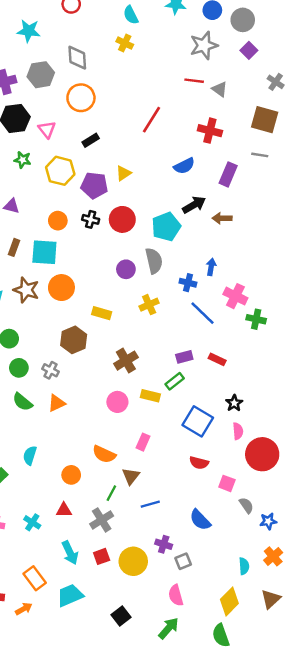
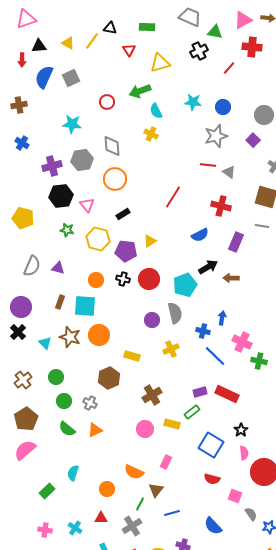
gray circle: (243, 20) -> (264, 115), moved
red rectangle: (217, 359) -> (227, 394), size x1.6

